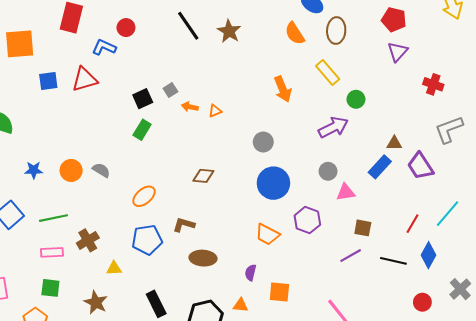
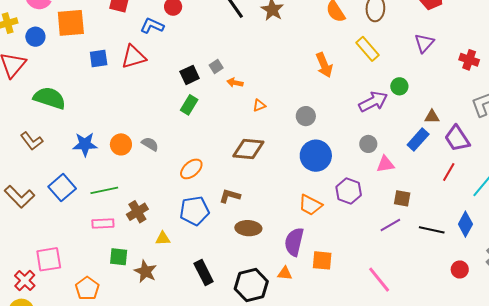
purple triangle: (397, 52) -> (424, 43), moved
green circle: (356, 99) -> (399, 86), moved
orange triangle: (215, 111) -> (259, 105), moved
blue star: (34, 170) -> (85, 144), size x1.4
brown diamond: (203, 176) -> (248, 149), size x1.5
red line: (413, 224) -> (449, 172), moved
purple semicircle: (250, 273) -> (294, 242), size x1.8
green square: (50, 288) -> (119, 257), moved

